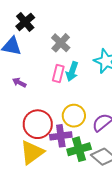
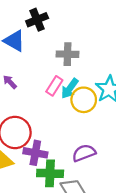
gray cross: (61, 43) -> (68, 54), turned 30
yellow circle: (74, 116) -> (84, 100), moved

